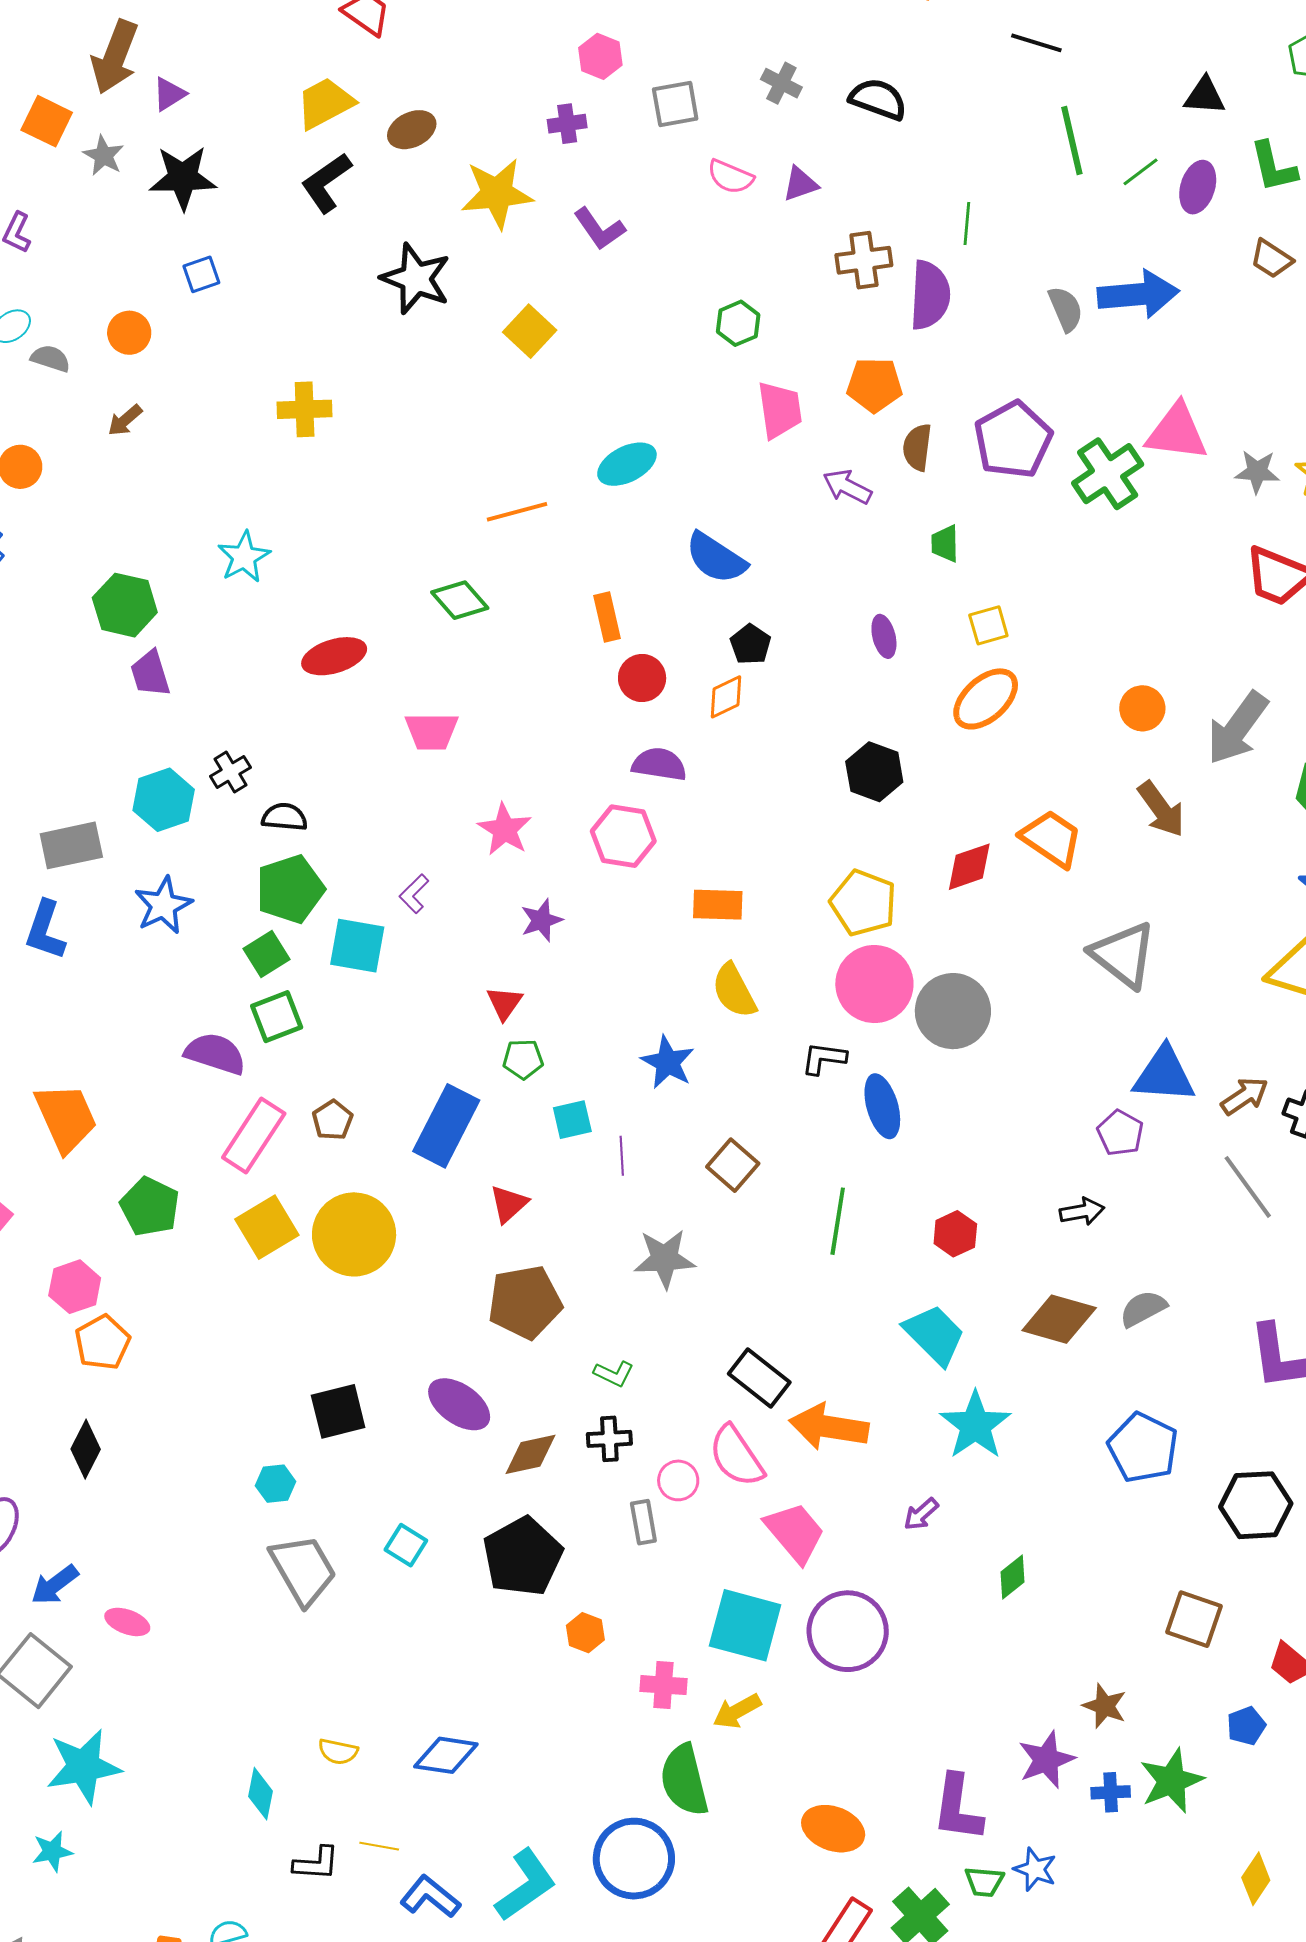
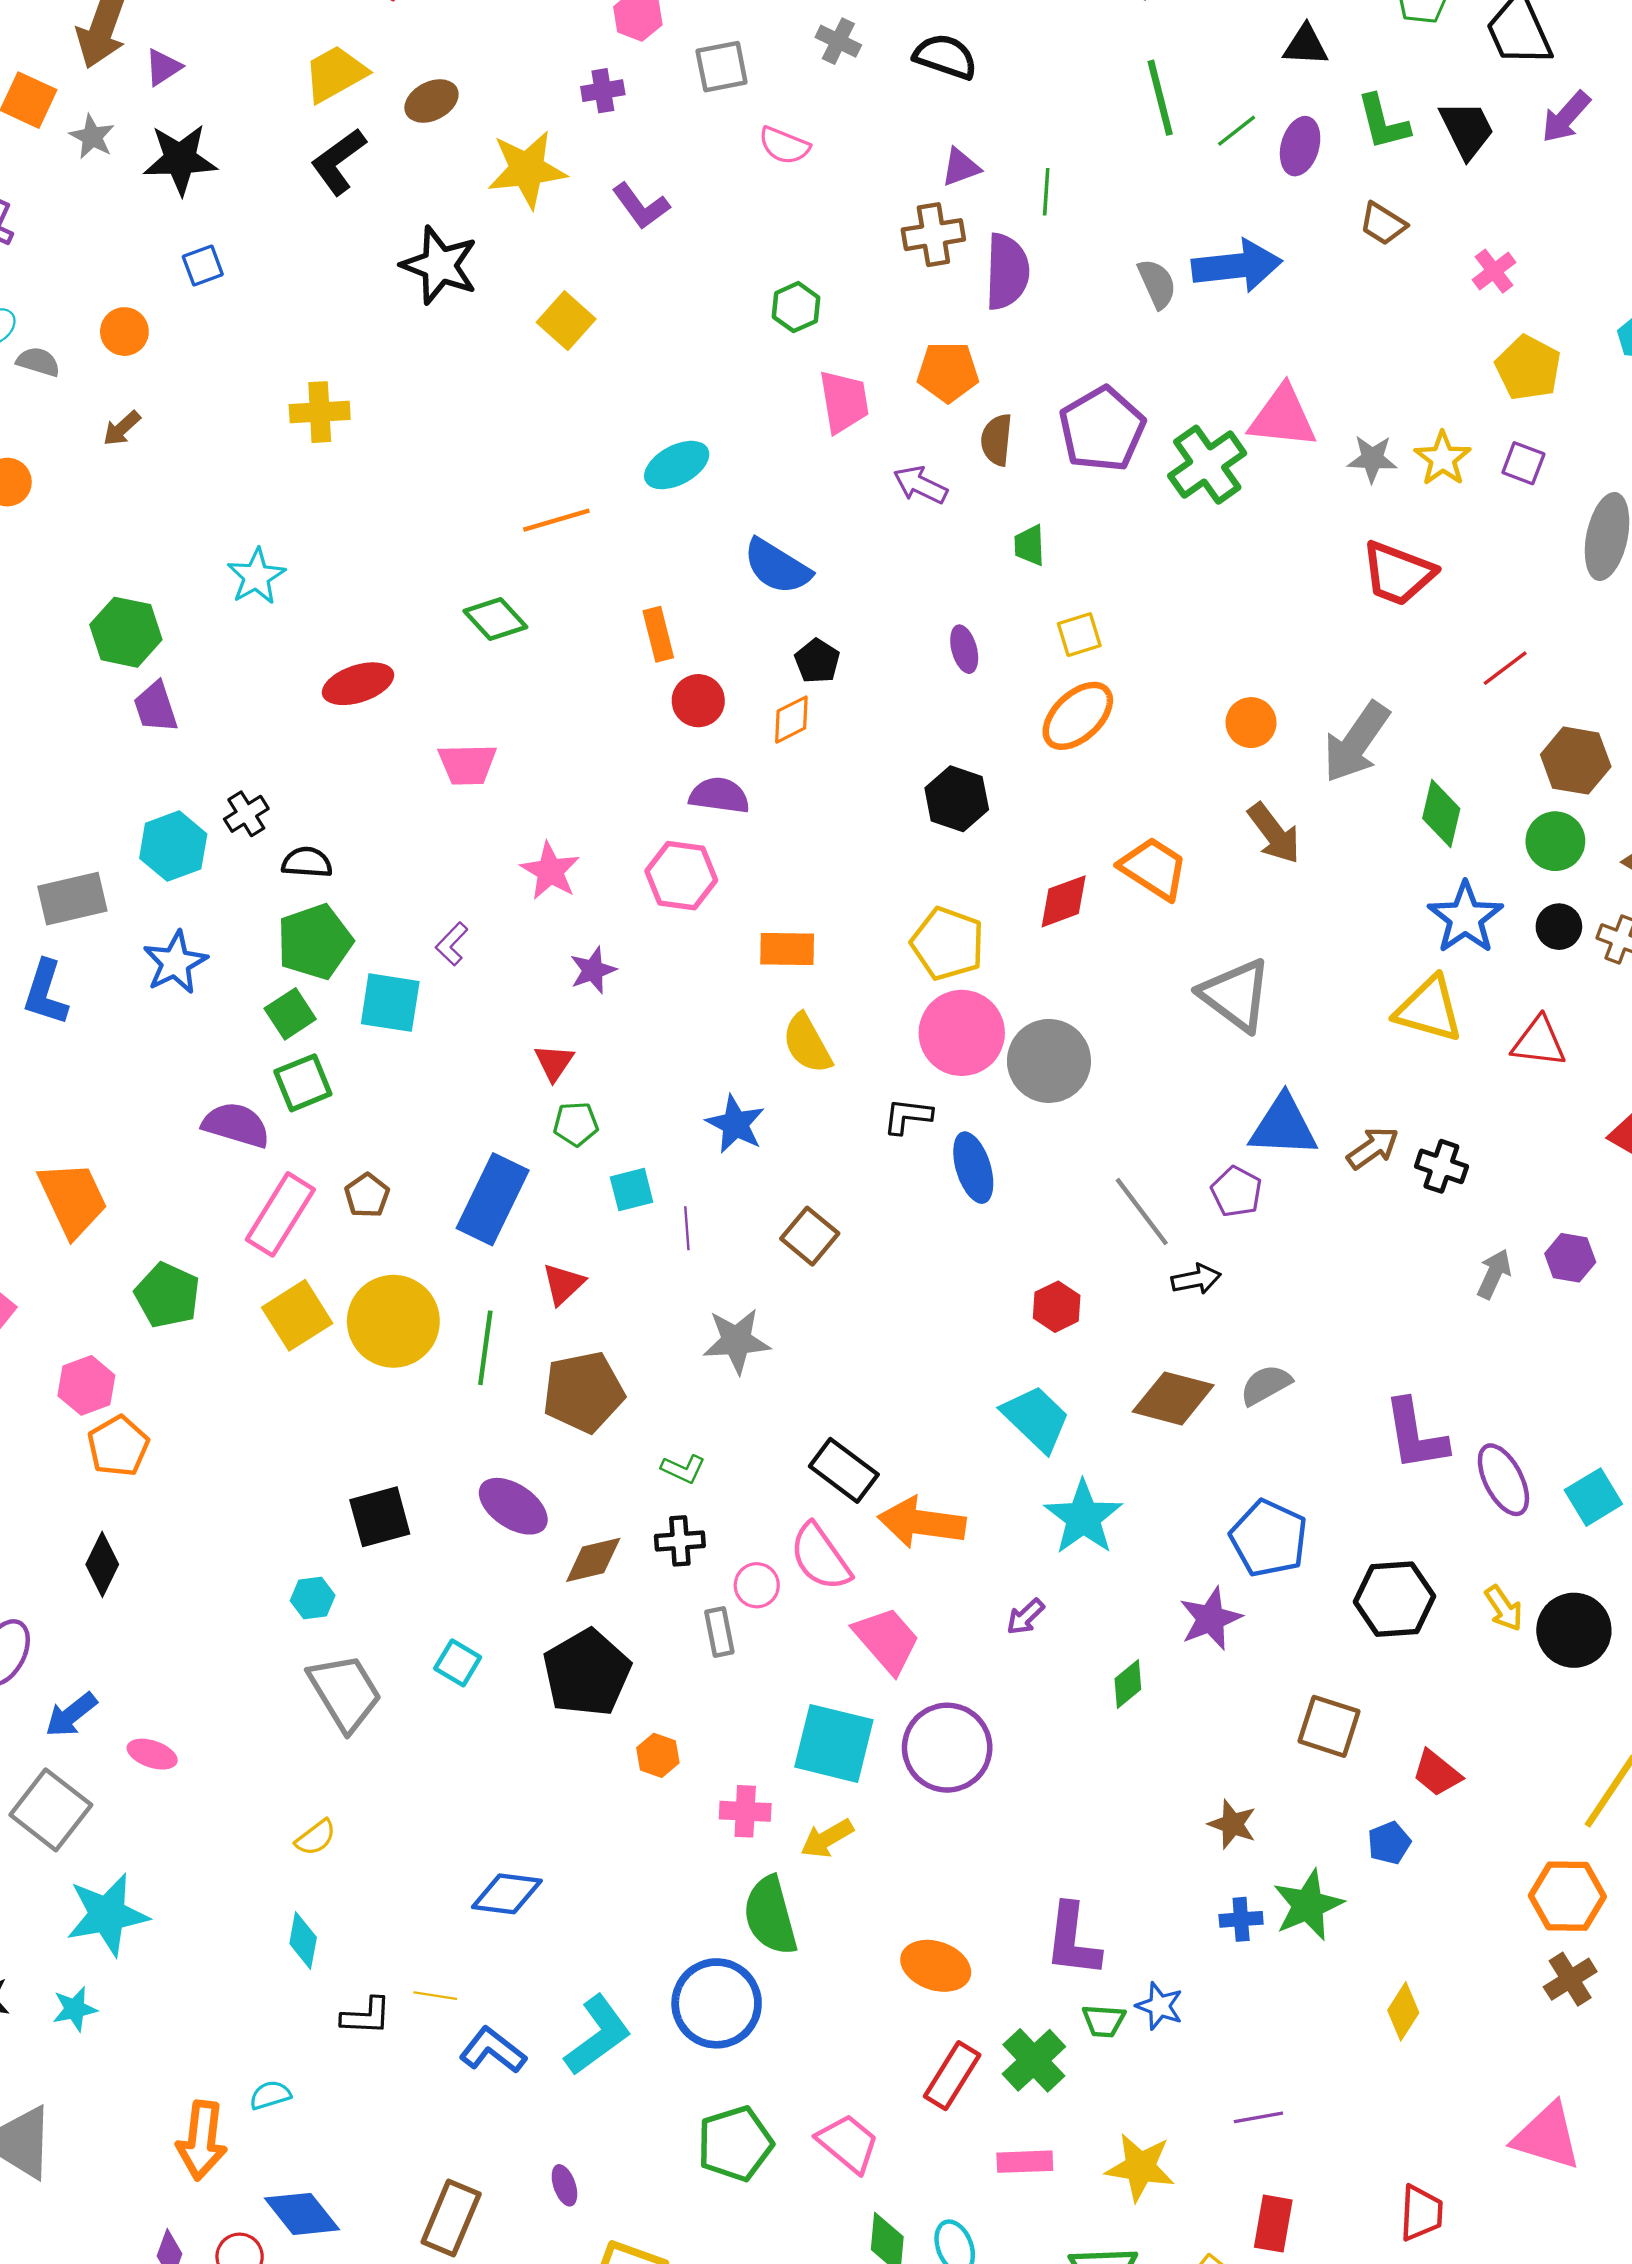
purple triangle: (800, 184) -> (961, 167), moved
gray line: (1248, 1187) -> (1142, 1212), moved
green line: (838, 1221) -> (485, 1348), moved
yellow semicircle: (338, 1752) -> (316, 1837), moved, turned -48
purple star: (1046, 1760) -> (1211, 1619), moved

